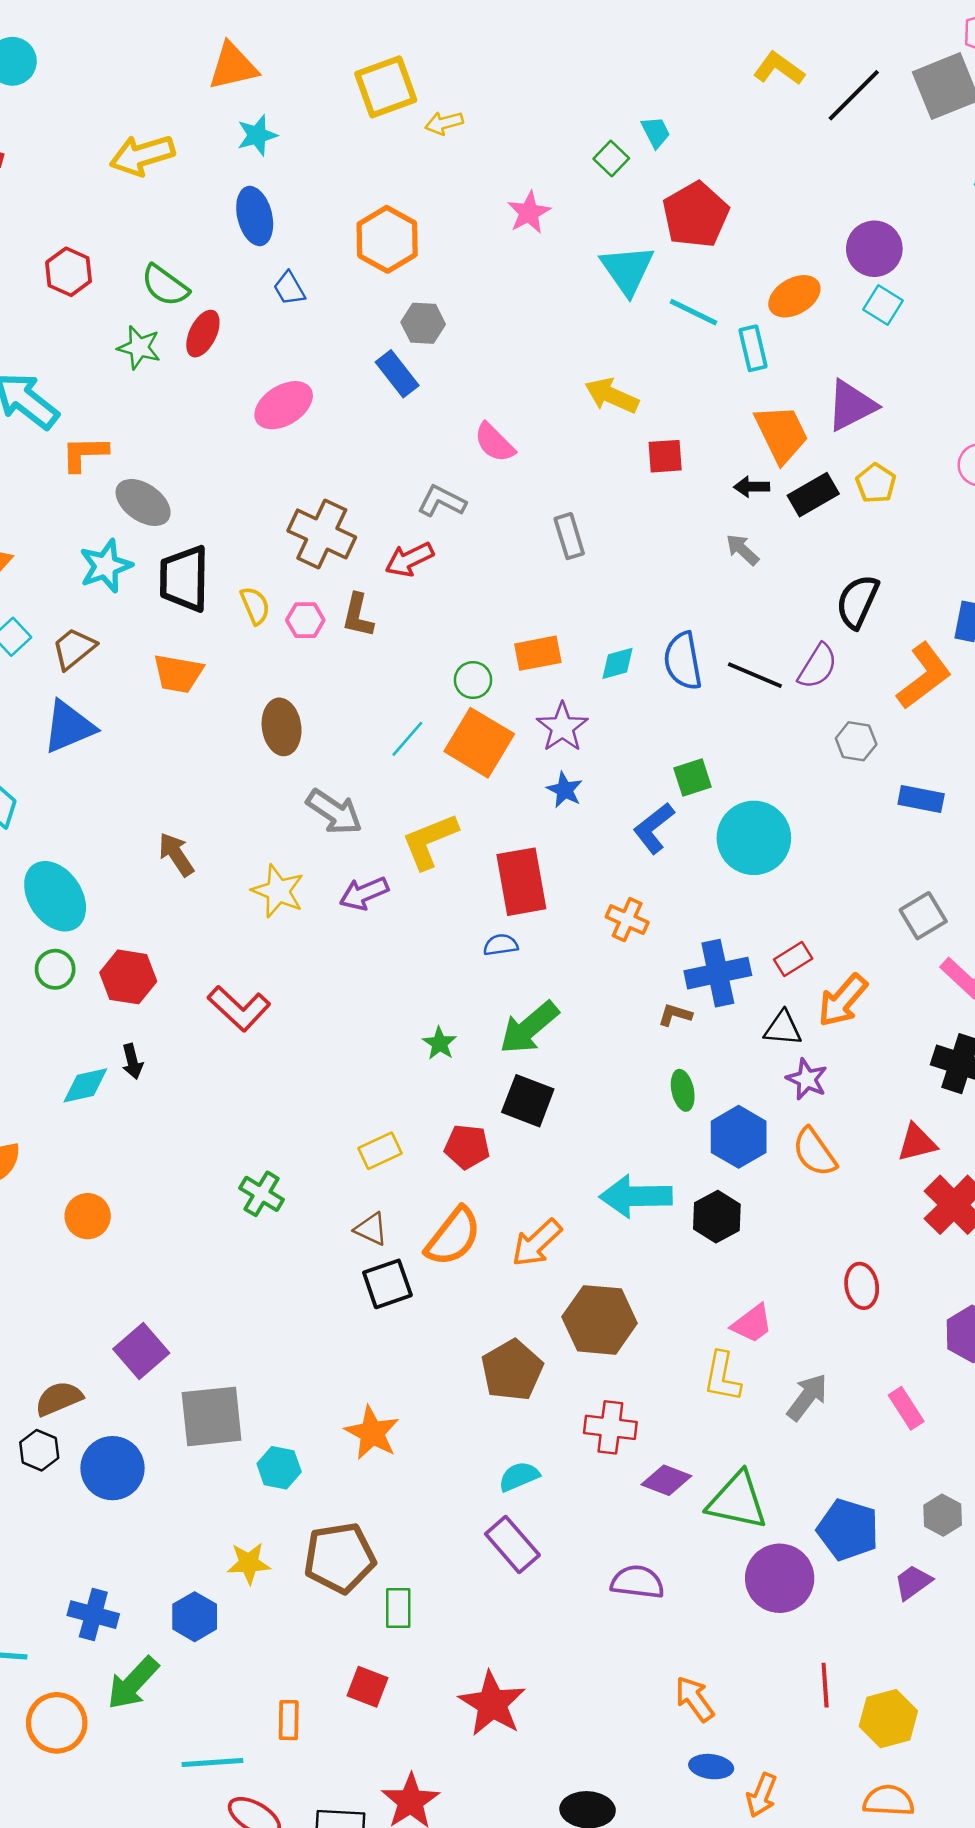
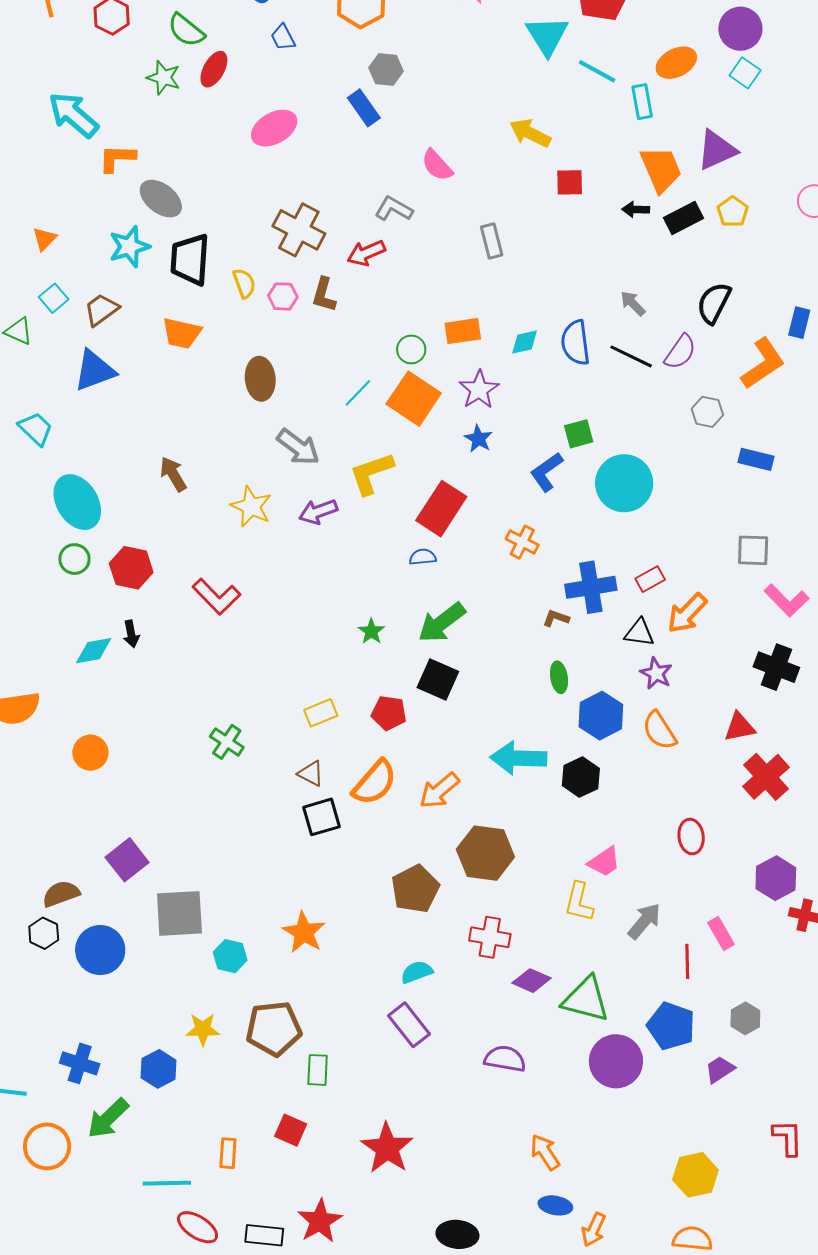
gray arrow: (742, 550) -> (633, 303), moved
red rectangle: (521, 882) -> (441, 509), turned 40
gray square: (923, 916) -> (753, 550), turned 30
red line: (825, 1685) -> (687, 961), moved

